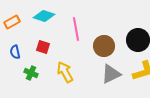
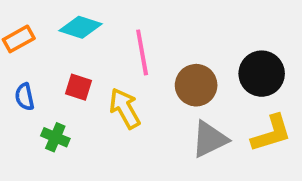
yellow arrow: (65, 72) -> (125, 108), moved

